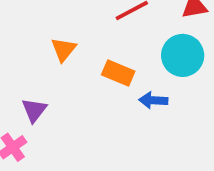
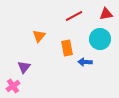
orange rectangle: (118, 73) -> (67, 48), turned 56

